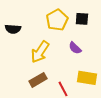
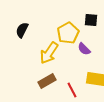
yellow pentagon: (57, 20) -> (68, 33), moved
black semicircle: (13, 29) -> (22, 30), turned 112

